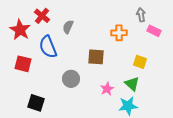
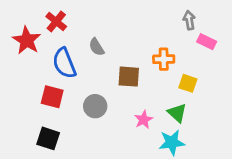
gray semicircle: (68, 27) -> (97, 47), moved, turned -56
orange cross: (119, 33) -> (164, 59), moved
red square: (23, 64) -> (52, 97), moved

